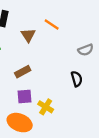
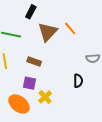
brown triangle: (28, 35) -> (48, 32), size x1.5
brown rectangle: (23, 72) -> (34, 61), turned 32

